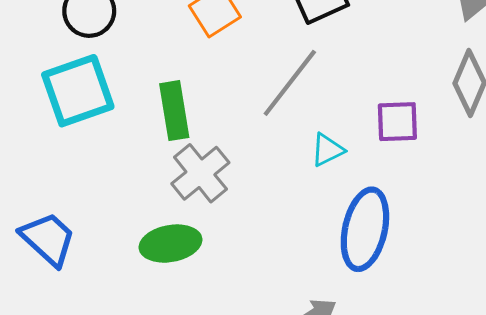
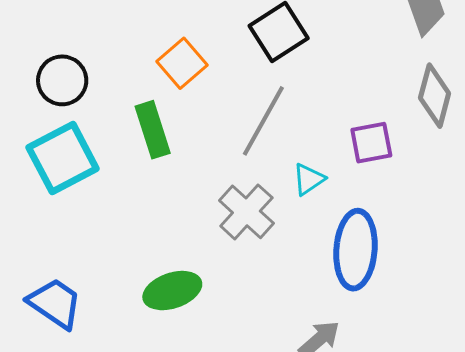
green rectangle: (174, 111) -> (153, 130), moved
gray cross: (200, 173) -> (246, 212), moved

